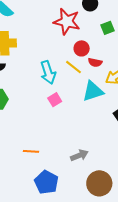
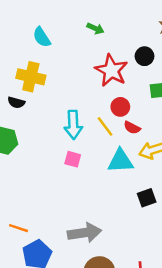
pink square: (55, 100) -> (73, 159), turned 32
orange line: (31, 151) -> (19, 228), moved
gray arrow: (79, 155) -> (85, 233), size x1.5

